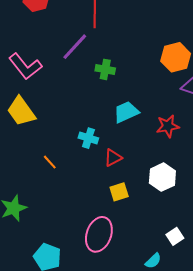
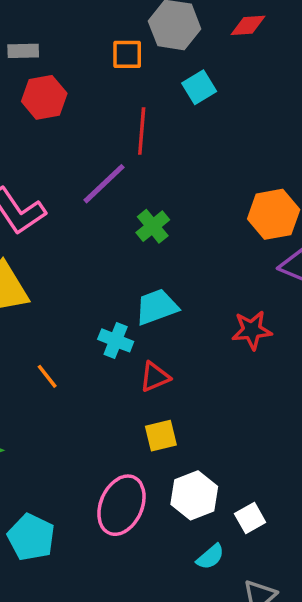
green cross: (105, 69) -> (153, 226), turned 36
cyan trapezoid: (126, 112) -> (157, 307), moved
white hexagon: (162, 177) -> (194, 495), moved

